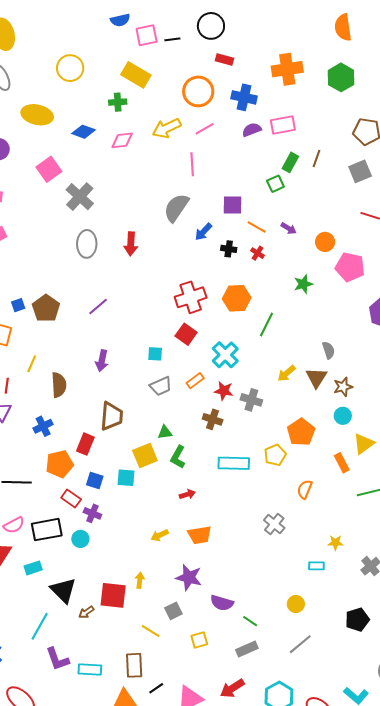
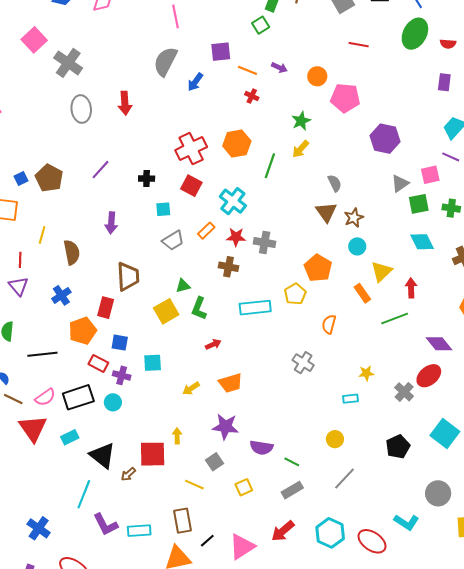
black cross: (229, 249) -> (147, 179), moved
yellow arrow: (287, 373) -> (301, 149), moved
cyan square: (126, 478) -> (153, 363), moved

